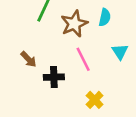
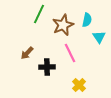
cyan triangle: (120, 52) -> (99, 37), moved
brown arrow: (29, 59) -> (27, 53), turned 88

